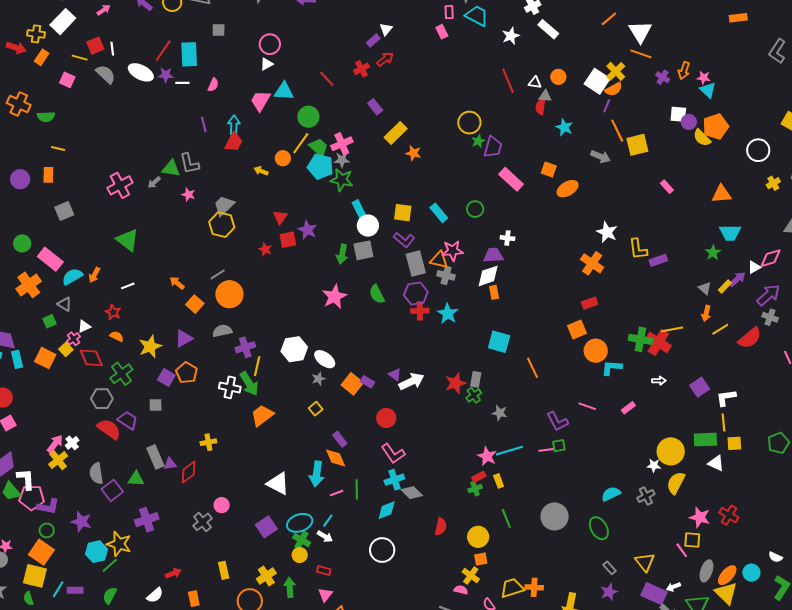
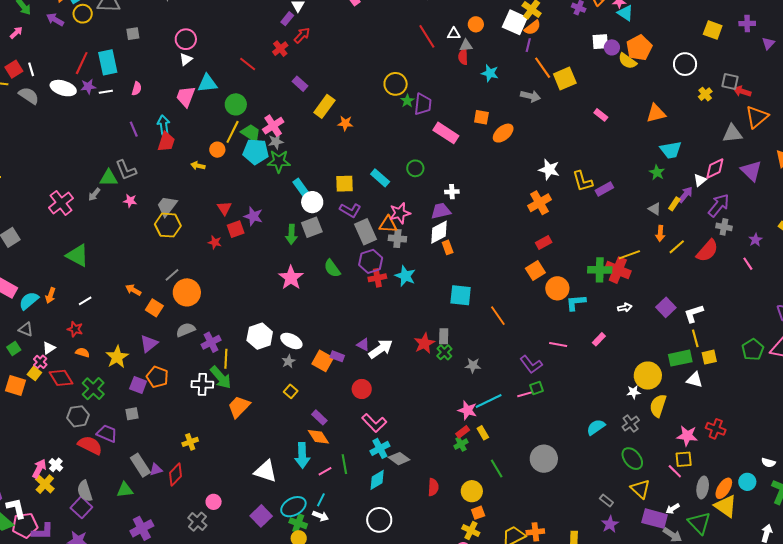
orange cross: (592, 263) -> (539, 203), turned 35
purple square: (112, 490) -> (81, 507), moved
green ellipse: (599, 528) -> (632, 459), moved

